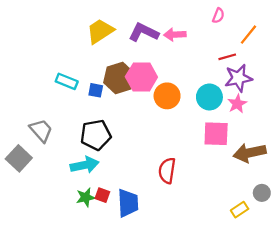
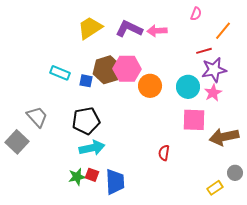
cyan arrow: (85, 165) -> (92, 148), moved
red semicircle: (167, 171) -> (164, 153), moved, size x0.7

